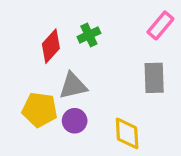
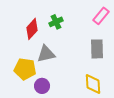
purple circle: (75, 121) -> (42, 86), moved
yellow diamond: (127, 133) -> (93, 84), moved

